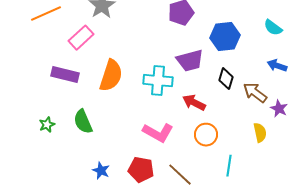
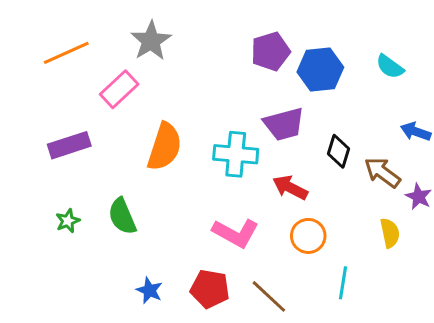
cyan semicircle: (273, 28) -> (390, 67), moved
blue hexagon: (225, 37) -> (320, 70), moved
purple rectangle: (65, 75) -> (69, 145), moved, turned -32

